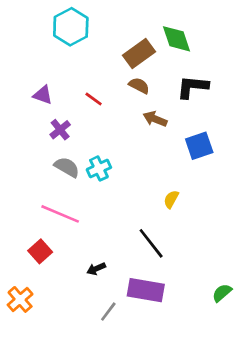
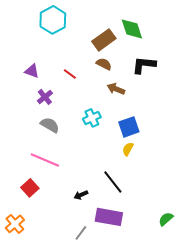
blue square: (199, 146) -> (129, 127), moved
cyan cross: (99, 168) -> (92, 118), moved
black arrow: (96, 269) -> (81, 195), moved

